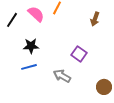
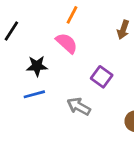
pink semicircle: (36, 14) -> (67, 43), moved

